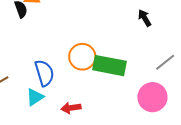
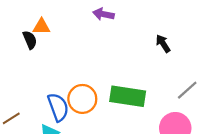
orange circle: (82, 57) -> (82, 99), moved

